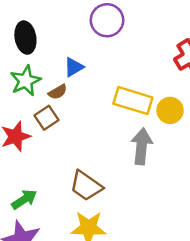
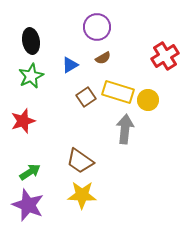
brown semicircle: (58, 92) -> (103, 58), moved
brown square: (46, 118) -> (86, 97), moved

